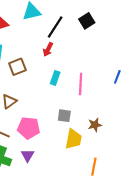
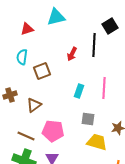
black line: (55, 27) -> (94, 45), moved, turned -30
cyan rectangle: (55, 78) -> (79, 91), moved
yellow trapezoid: (73, 139) -> (97, 142), turned -85

